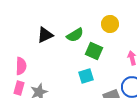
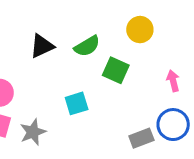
cyan square: (86, 76) -> (77, 103), moved

